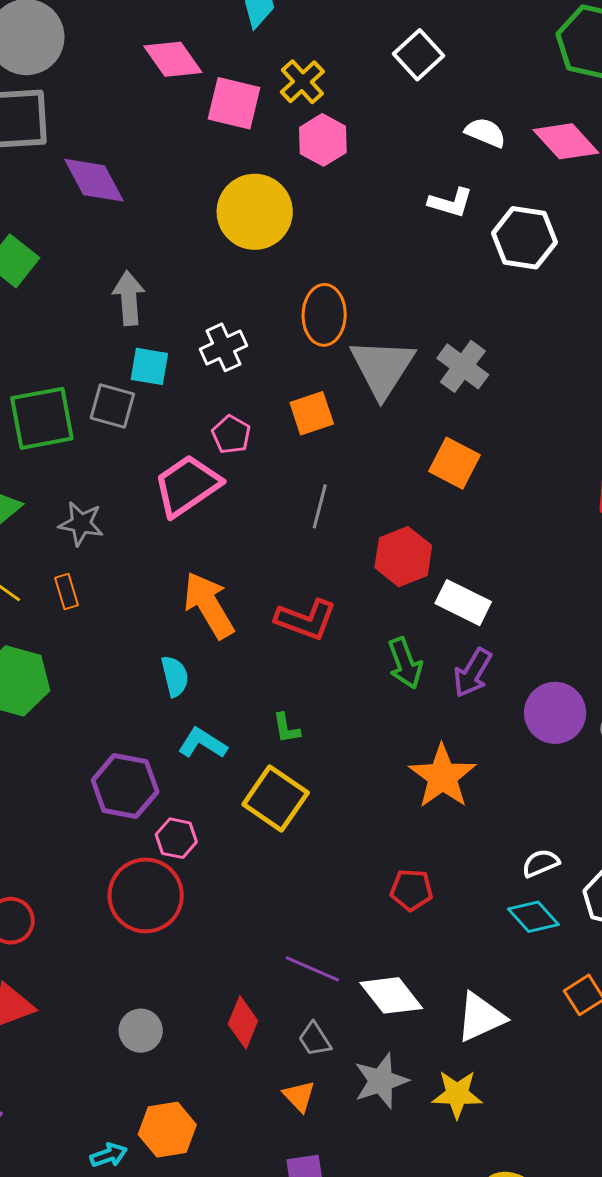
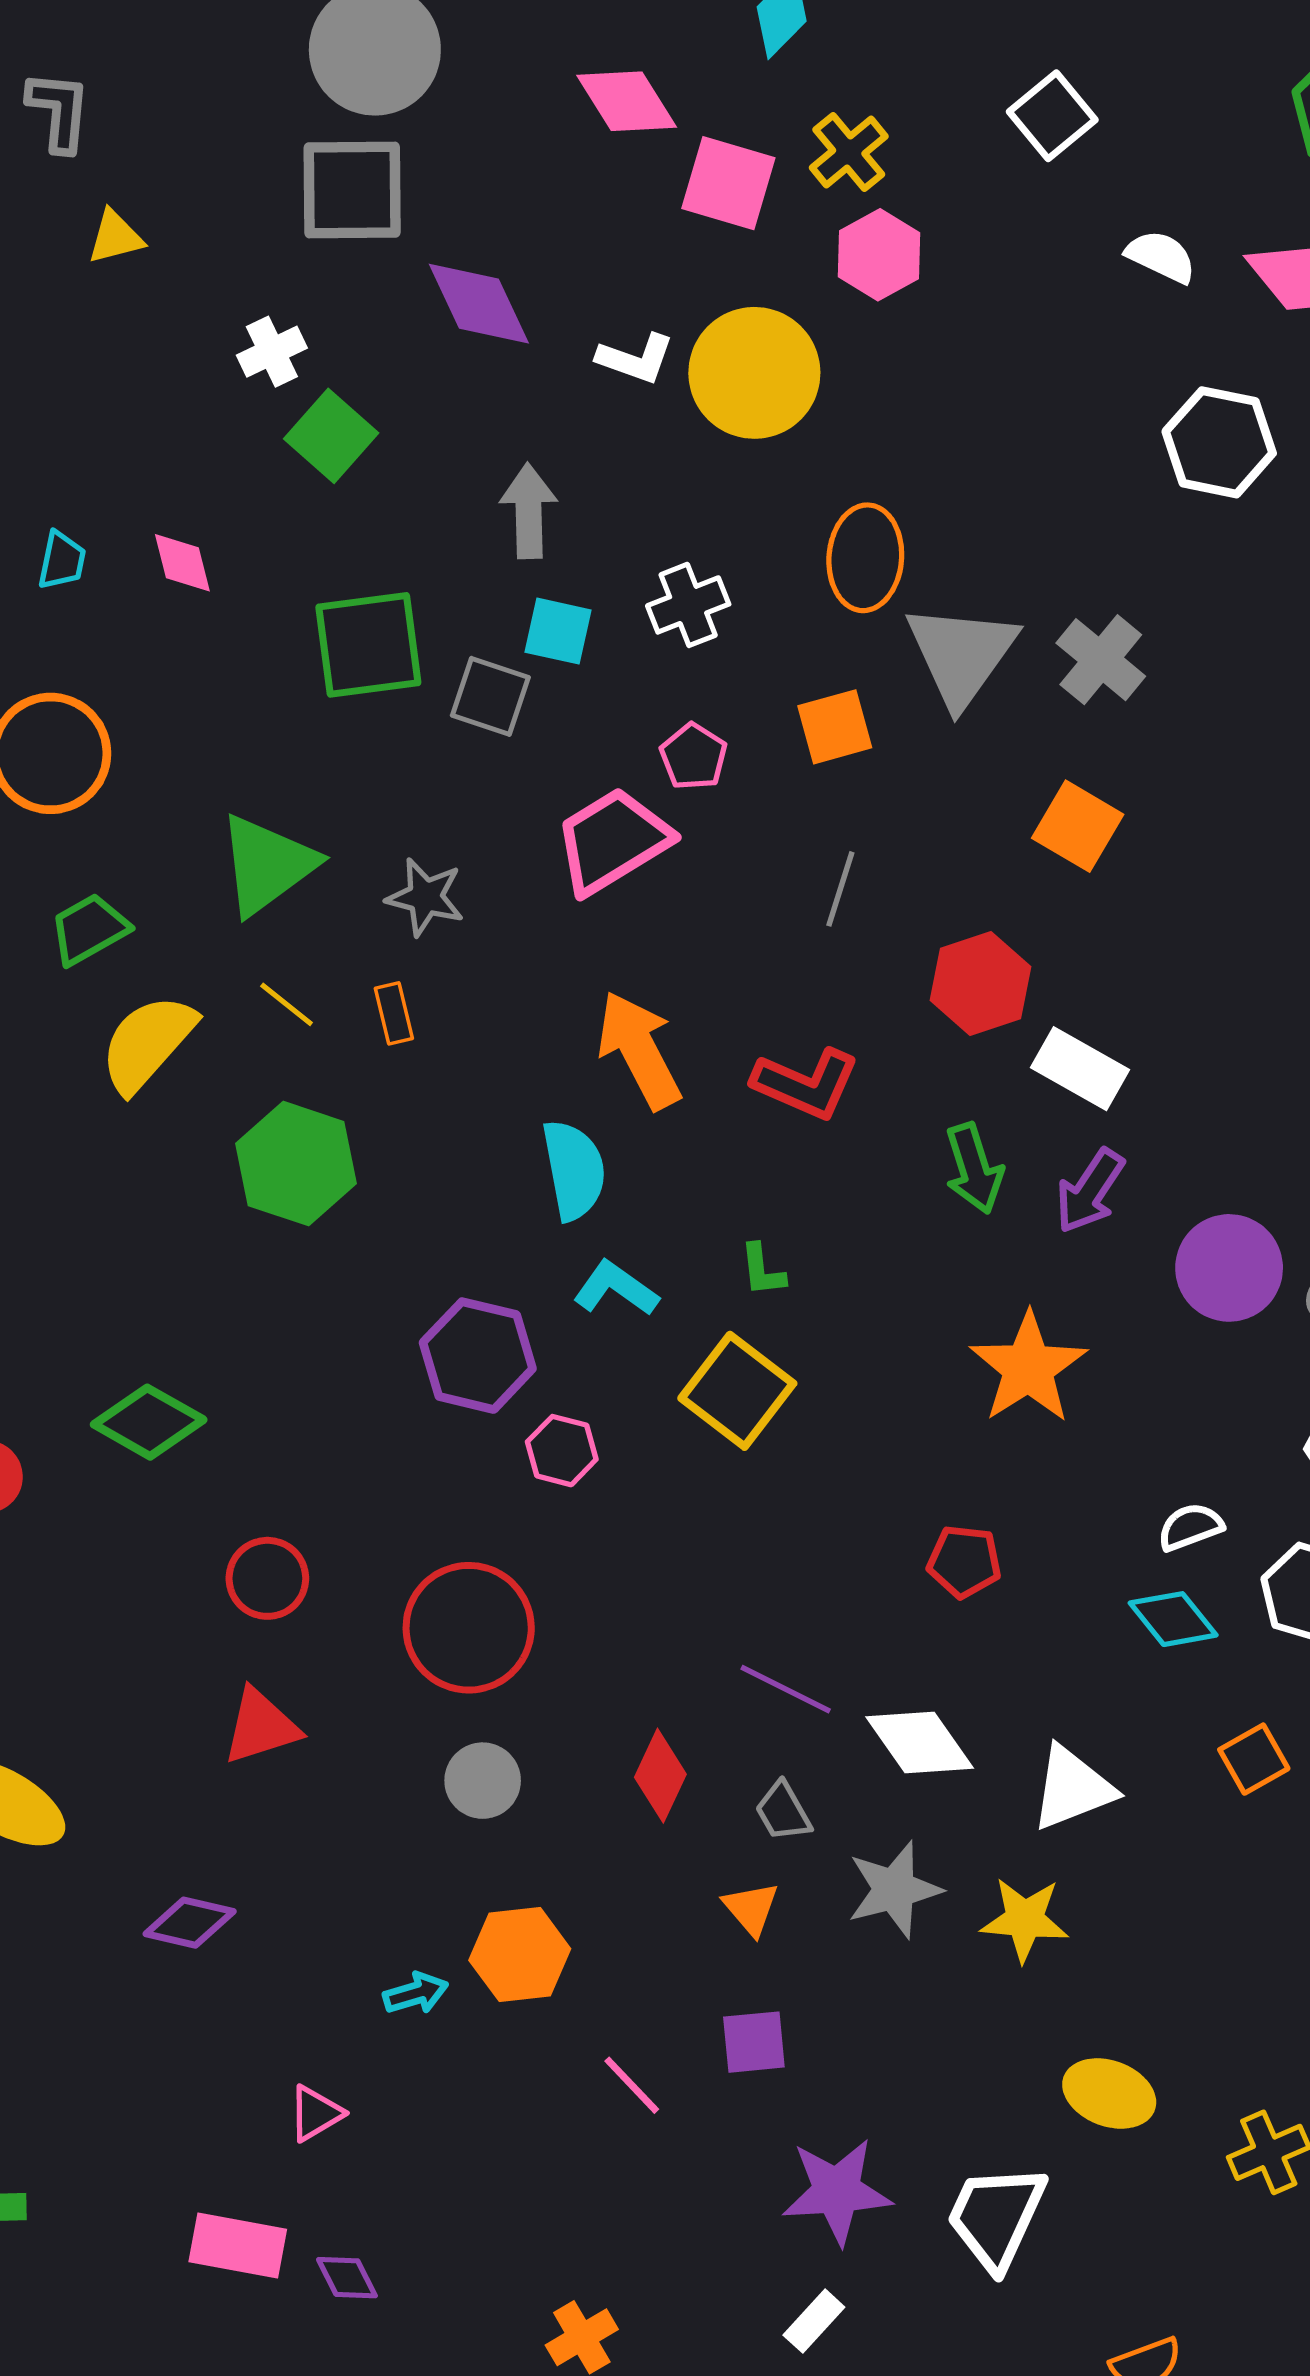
white L-shape: (450, 203) -> (636, 359), moved
green square: (42, 418) -> (368, 645), moved
cyan semicircle: (175, 676) -> (574, 1170), size x1.4
red circle: (146, 895) -> (469, 1628), moved

